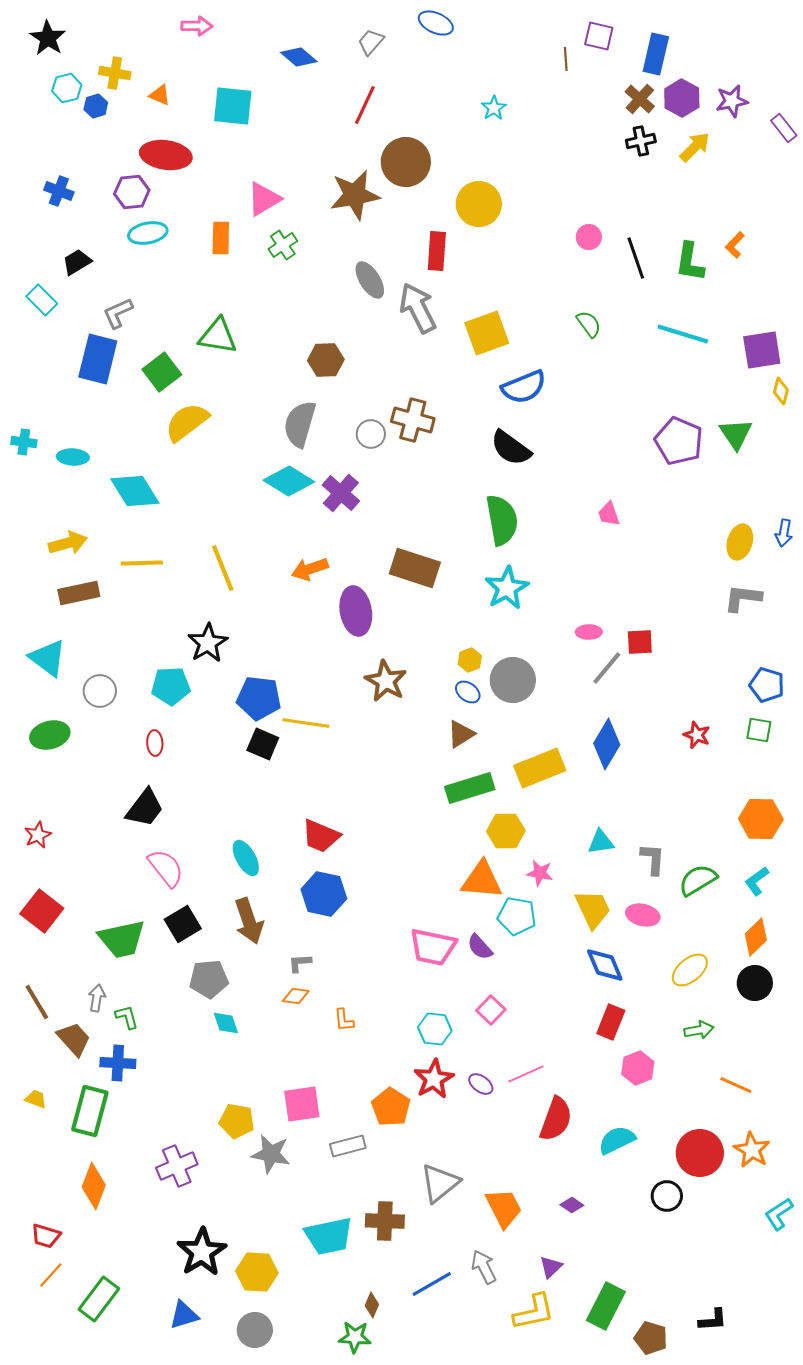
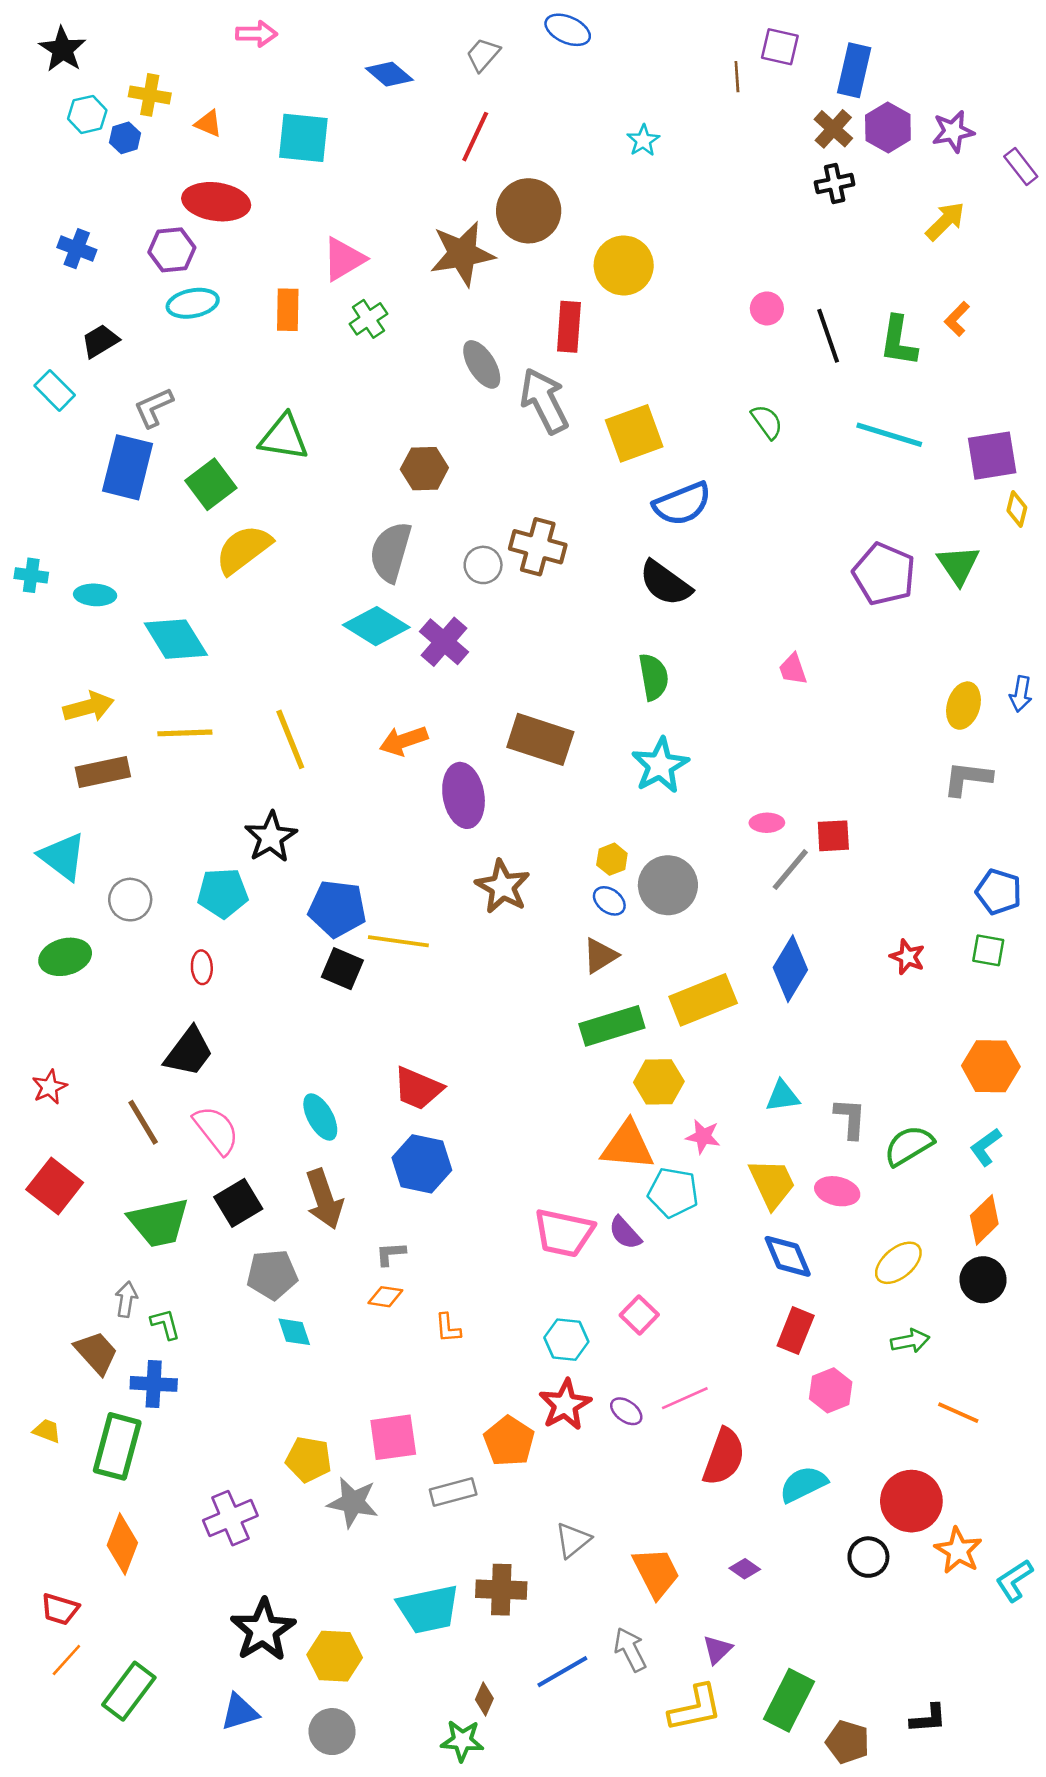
yellow arrow: (695, 147) -> (945, 221), moved
green semicircle: (502, 520) -> (654, 677), size x0.7
brown line: (37, 1002) -> (143, 1122), moved
orange star: (752, 1150) -> (958, 1551), moved
gray triangle: (440, 1183) -> (573, 1540), size x0.7

